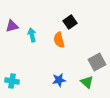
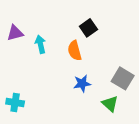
gray square: (97, 62) -> (123, 78), turned -30
blue star: (59, 80) -> (82, 84), moved

